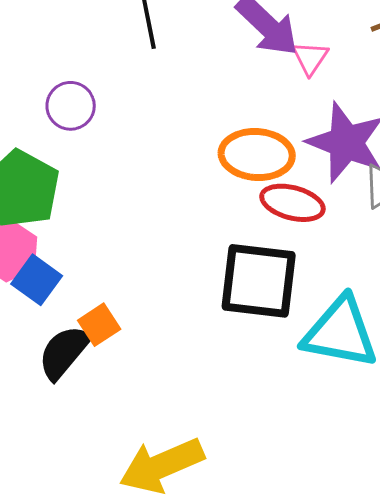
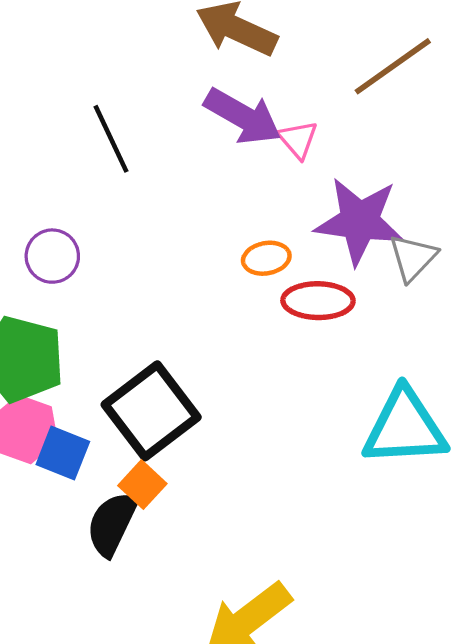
orange ellipse: (257, 155) -> (266, 258), size x0.6
black square: (259, 281) -> (151, 411), moved, turned -30

